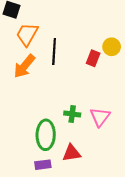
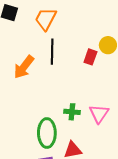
orange trapezoid: (27, 34) -> (46, 19), moved

